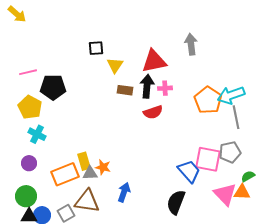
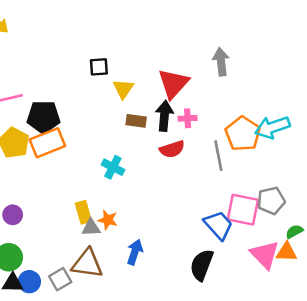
red triangle: (154, 61) -> (173, 84), turned -36
gray line: (236, 117) -> (218, 156), moved
cyan cross: (37, 134) -> (113, 167), moved
orange rectangle: (65, 174) -> (47, 143), moved

